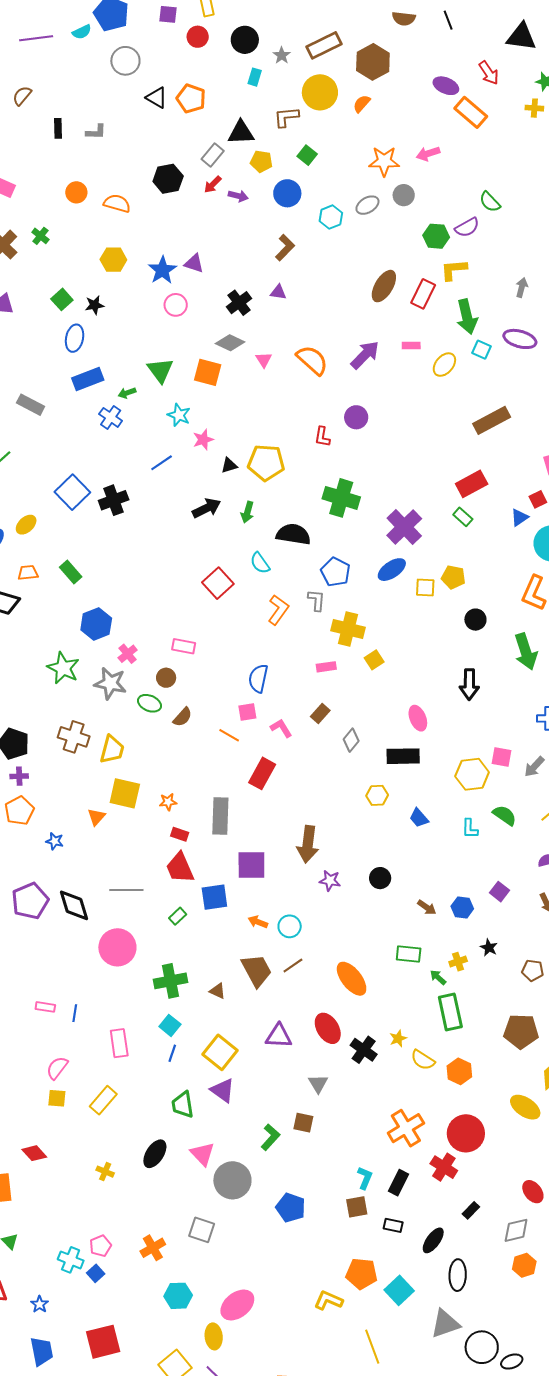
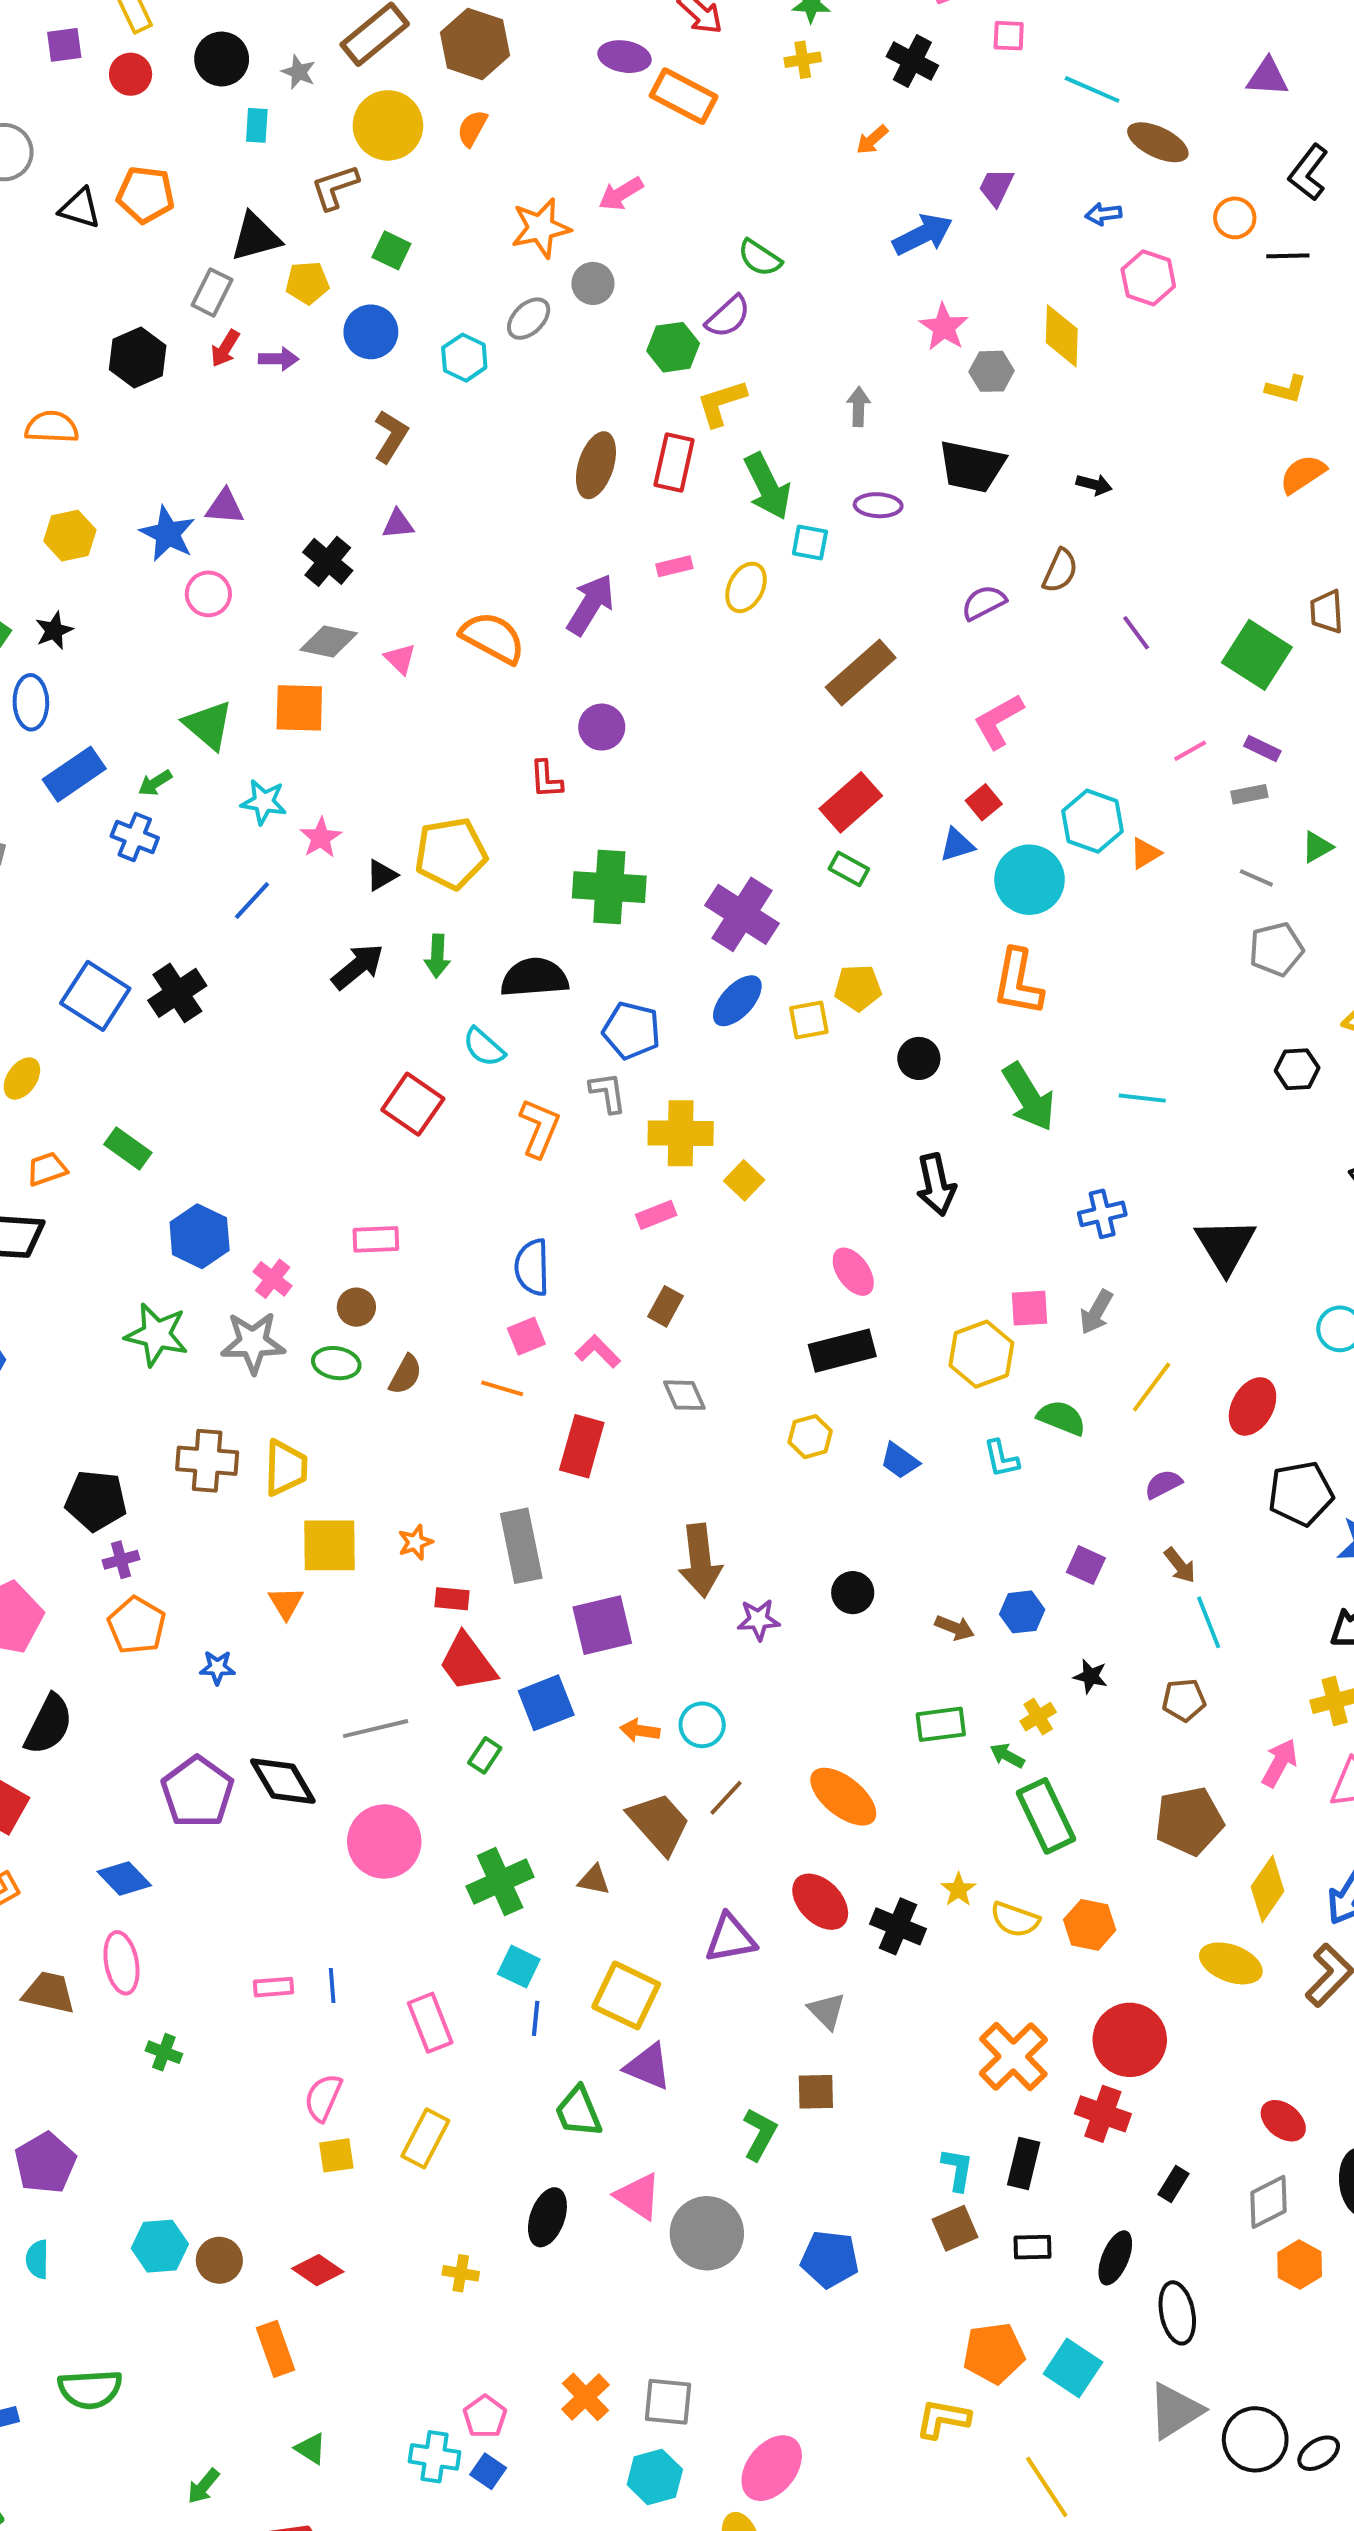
purple ellipse: (520, 339) -> (878, 505), size x0.7
blue triangle: (519, 518) -> (957, 845), turned 30
gray diamond: (351, 740) -> (684, 1395), moved, turned -50
gray square: (202, 1230) -> (668, 2402), moved

